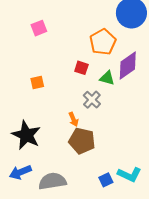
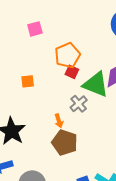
orange pentagon: (103, 42) -> (67, 55), moved
green triangle: (107, 78) -> (96, 84), size x1.8

